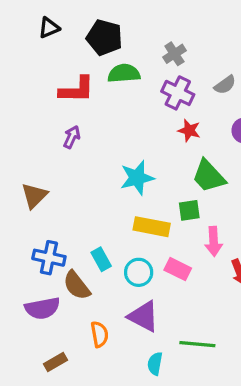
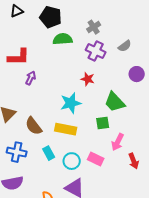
red L-shape: (77, 90) -> (19, 57), moved
red star: (189, 130) -> (88, 79), moved
yellow rectangle: (152, 227) -> (66, 129), moved
pink arrow: (214, 241) -> (118, 142), turned 30
brown semicircle: (77, 285) -> (34, 126), moved

